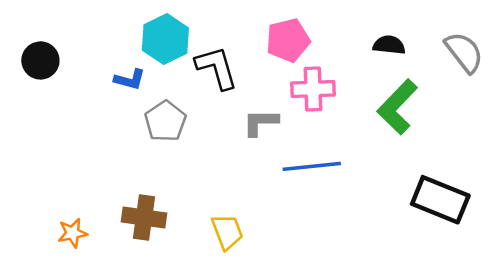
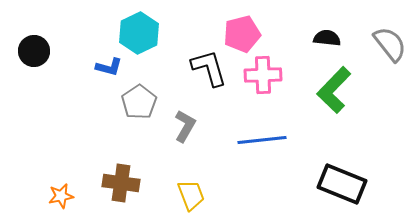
black L-shape: (217, 68) -> (209, 68), moved
gray L-shape: (261, 122) -> (185, 126), moved, turned 120
black rectangle: (440, 200) -> (342, 184), moved

